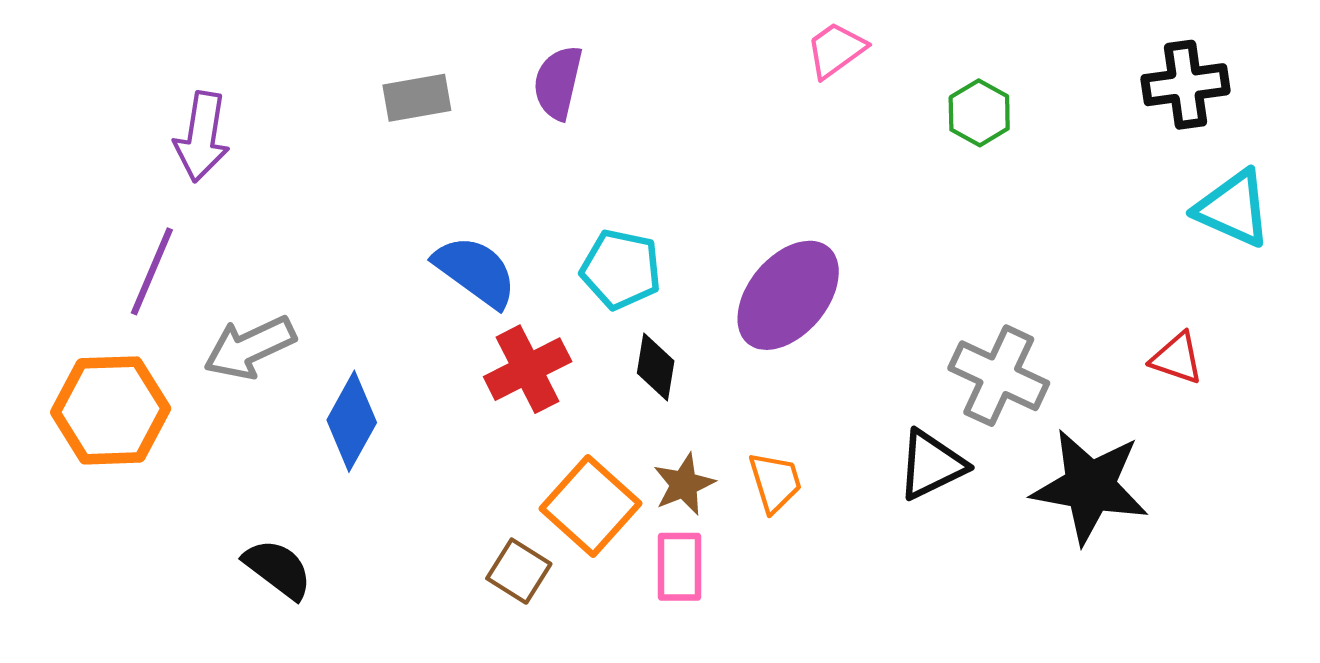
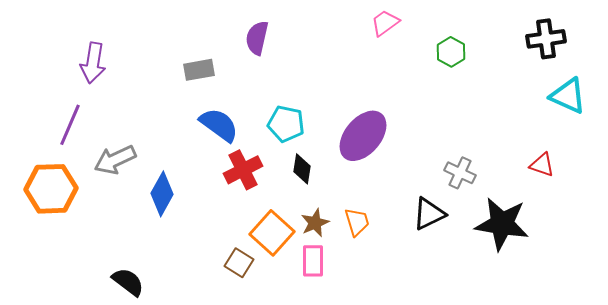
gray rectangle: (417, 98) -> (199, 70), moved
gray cross: (999, 376) -> (460, 173), size x0.7
black semicircle: (278, 569) -> (128, 282), moved

